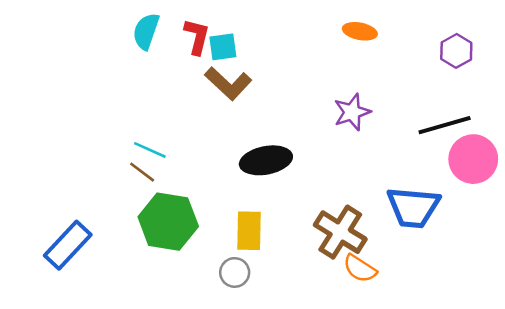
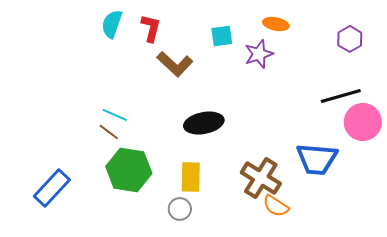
cyan square: (223, 47) -> (222, 36), moved
purple star: (352, 112) -> (259, 54), moved

